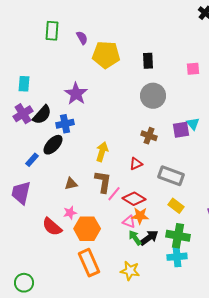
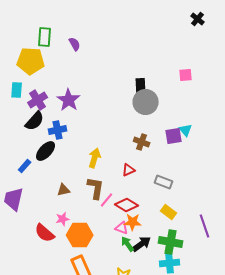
yellow pentagon: (106, 55) -> (31, 61), moved
black rectangle: (148, 61) -> (141, 86), moved
purple cross: (23, 114) -> (38, 100), moved
gray rectangle: (171, 176) -> (164, 182), size x0.7

